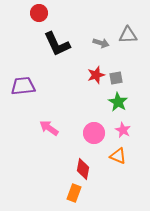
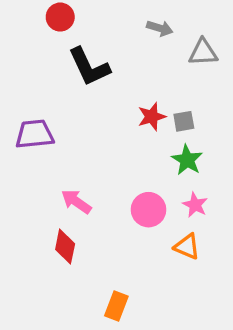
gray arrow: (101, 43) -> (160, 28), moved
red diamond: (83, 169) -> (65, 247), moved

